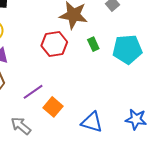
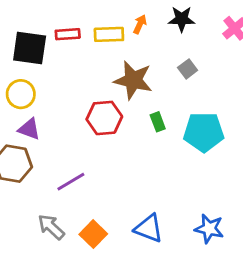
orange square: (53, 107) -> (93, 234), moved

